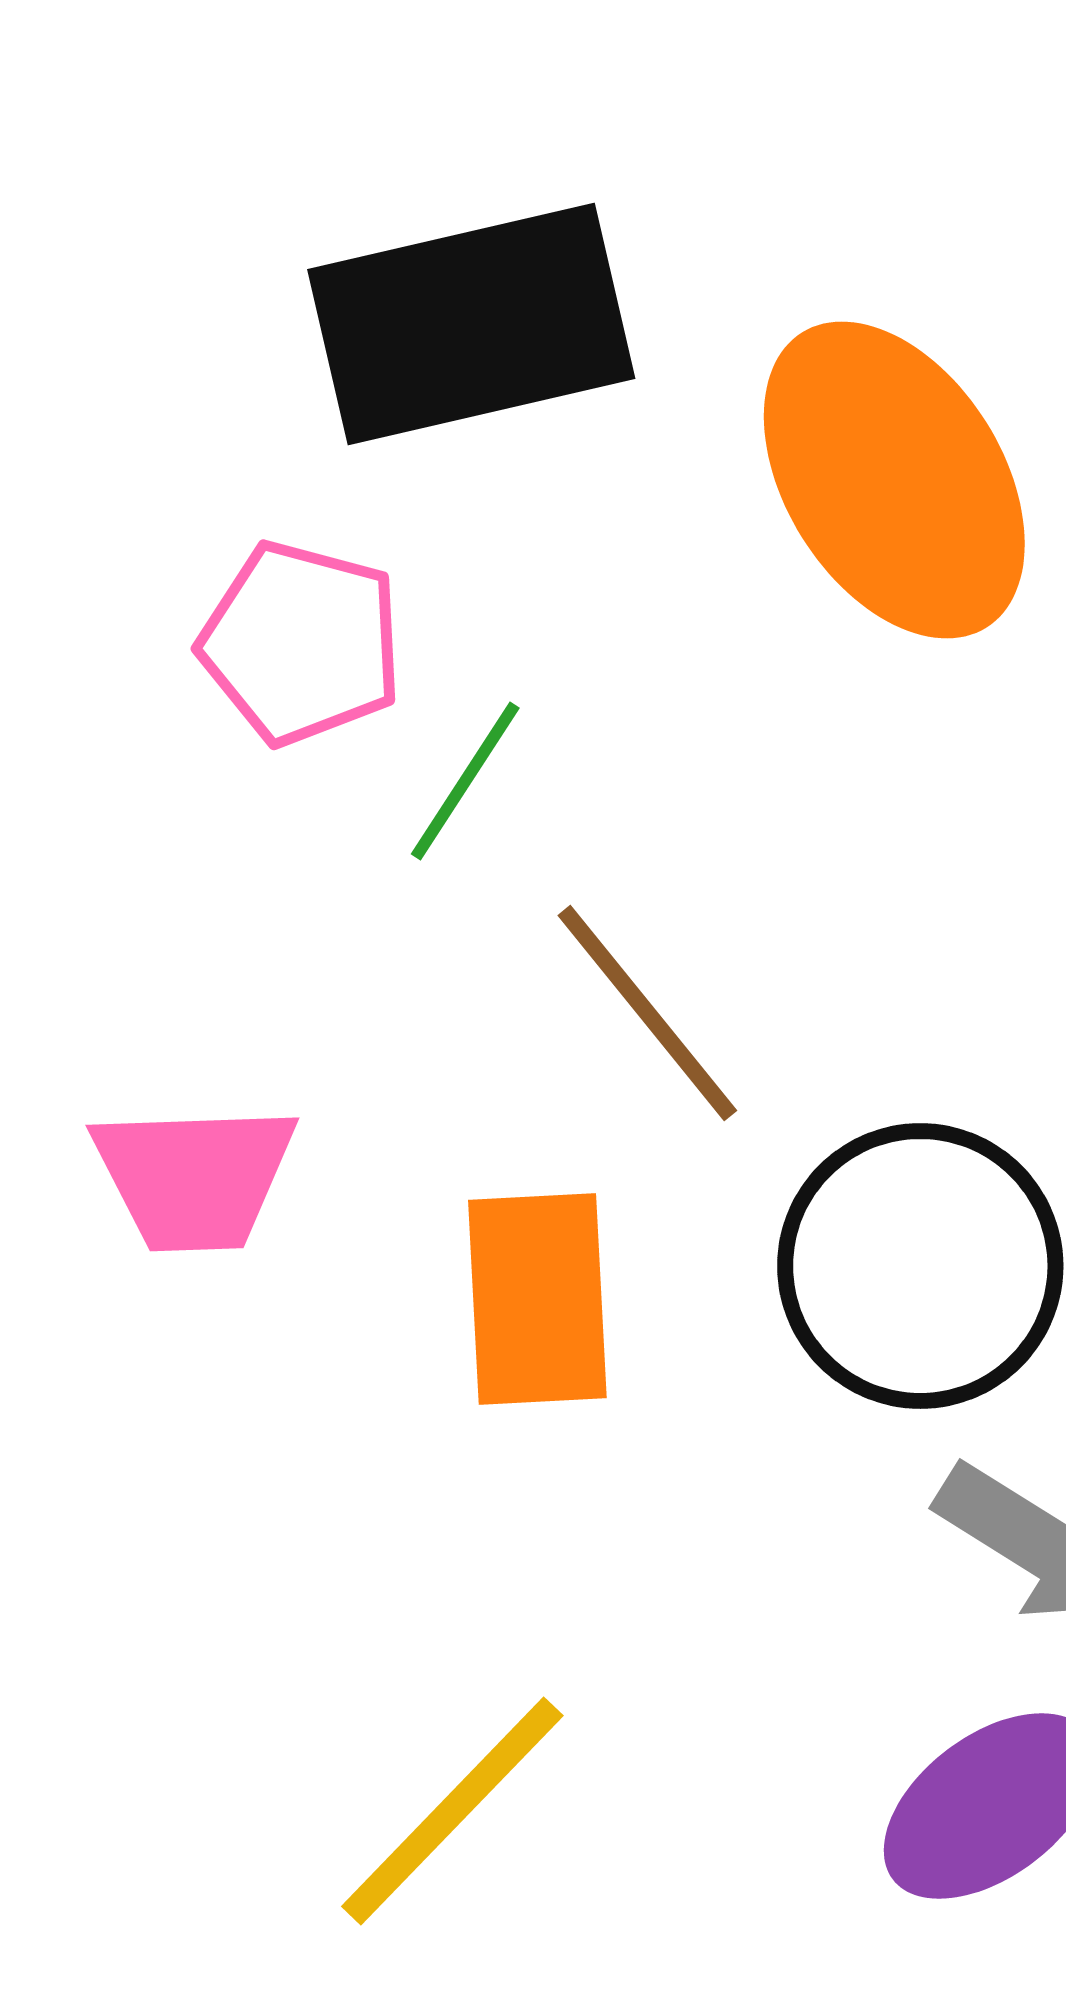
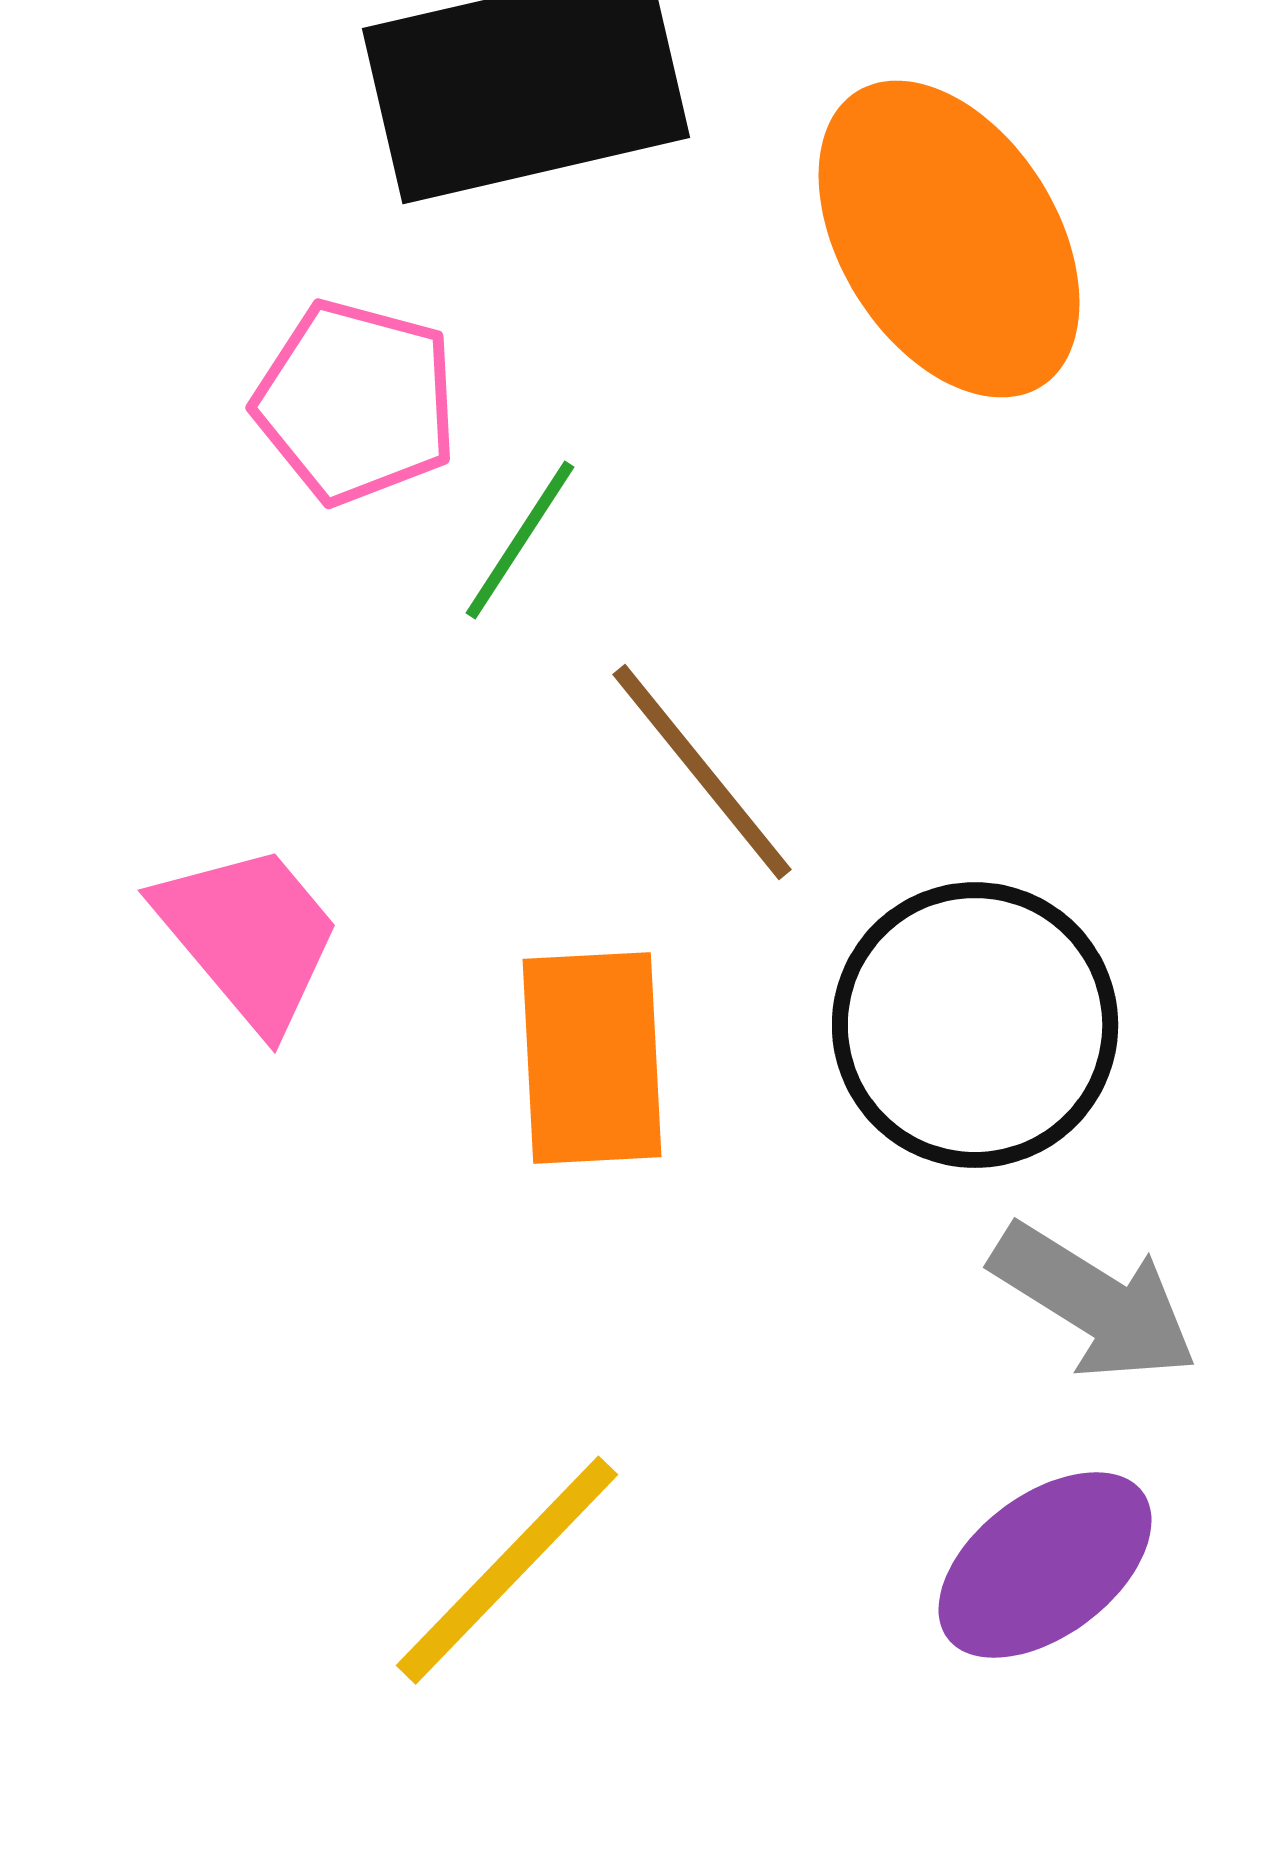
pink trapezoid: (194, 1177) -> (249, 936), turned -128

